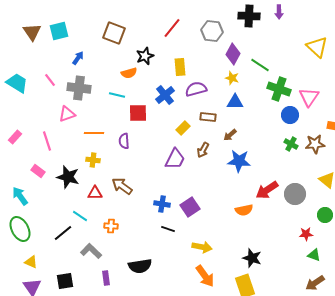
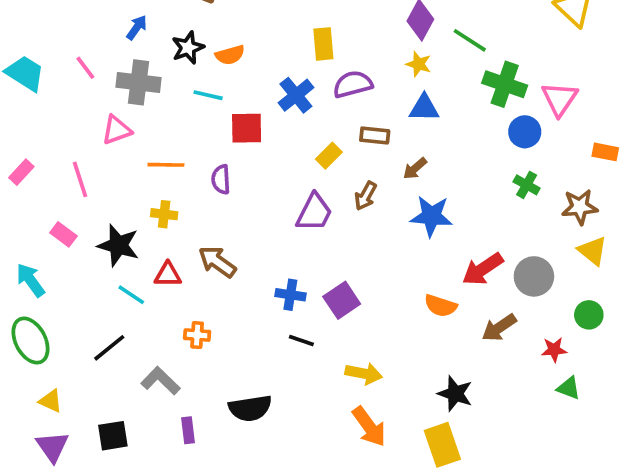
black star: (145, 56) -> (188, 48), moved
brown star: (315, 144) -> (580, 207), moved
orange semicircle: (244, 210) -> (441, 306), turned 30
cyan line: (80, 216) -> (131, 295), moved
brown arrow: (315, 283) -> (499, 328), moved

